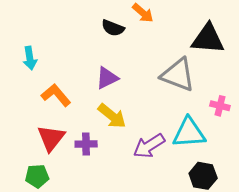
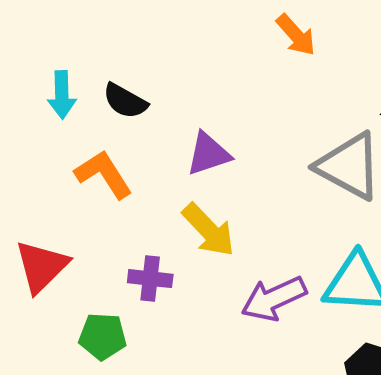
black semicircle: (113, 28) -> (125, 101), moved
red triangle: (51, 138) -> (42, 266), moved
green pentagon: (37, 176) -> (103, 336), moved

